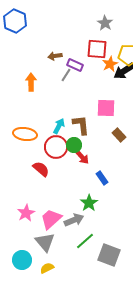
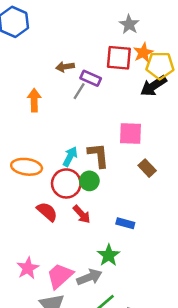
orange star: (110, 64) -> (143, 53), moved
red arrow: (82, 157) -> (82, 214), moved
blue rectangle: (102, 178) -> (125, 223), turned -40

